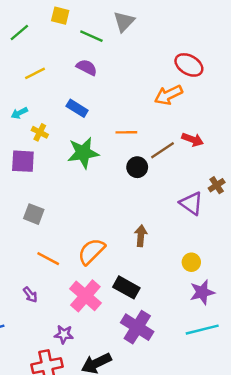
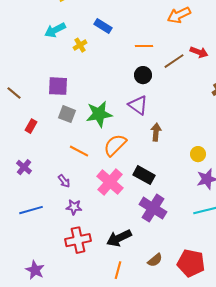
cyan arrow: (19, 113) -> (55, 30), size x1.5
yellow cross: (40, 132) -> (80, 45), moved, turned 32
green star: (83, 153) -> (99, 114), moved
purple square: (23, 161) -> (58, 86), moved
black circle: (137, 167) -> (143, 75), moved
purple triangle: (191, 203) -> (138, 105), moved
purple star: (64, 334) -> (74, 207), moved

